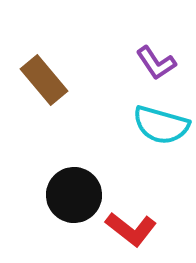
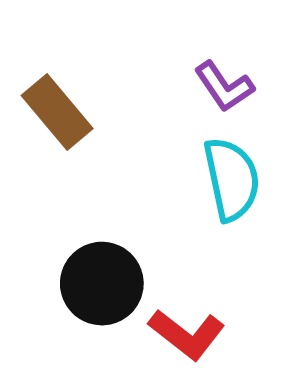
cyan semicircle: (161, 125) -> (232, 179), turned -118

